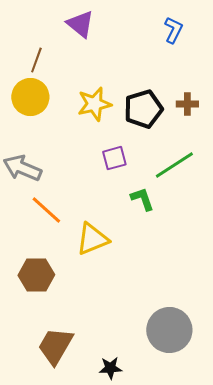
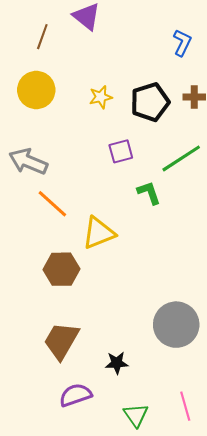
blue L-shape: (173, 30) -> (182, 43), moved
brown line: (36, 60) -> (42, 37), moved
yellow star: (94, 104) -> (101, 97), size x0.7
brown hexagon: (36, 275) -> (61, 269), moved

